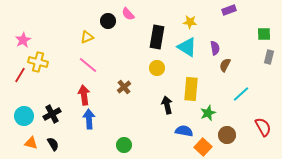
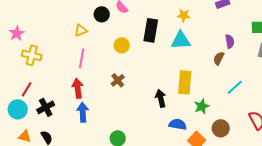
cyan triangle: (187, 47) -> (181, 40), turned -35
purple semicircle: (215, 48) -> (230, 41), moved
pink line: (88, 65) -> (82, 58), turned 60
yellow circle: (157, 68) -> (122, 45), moved
red line: (20, 75) -> (27, 89), moved

